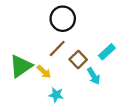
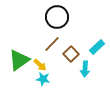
cyan arrow: (94, 76) -> (85, 69), turned 35
cyan star: (56, 95) -> (43, 79), moved

